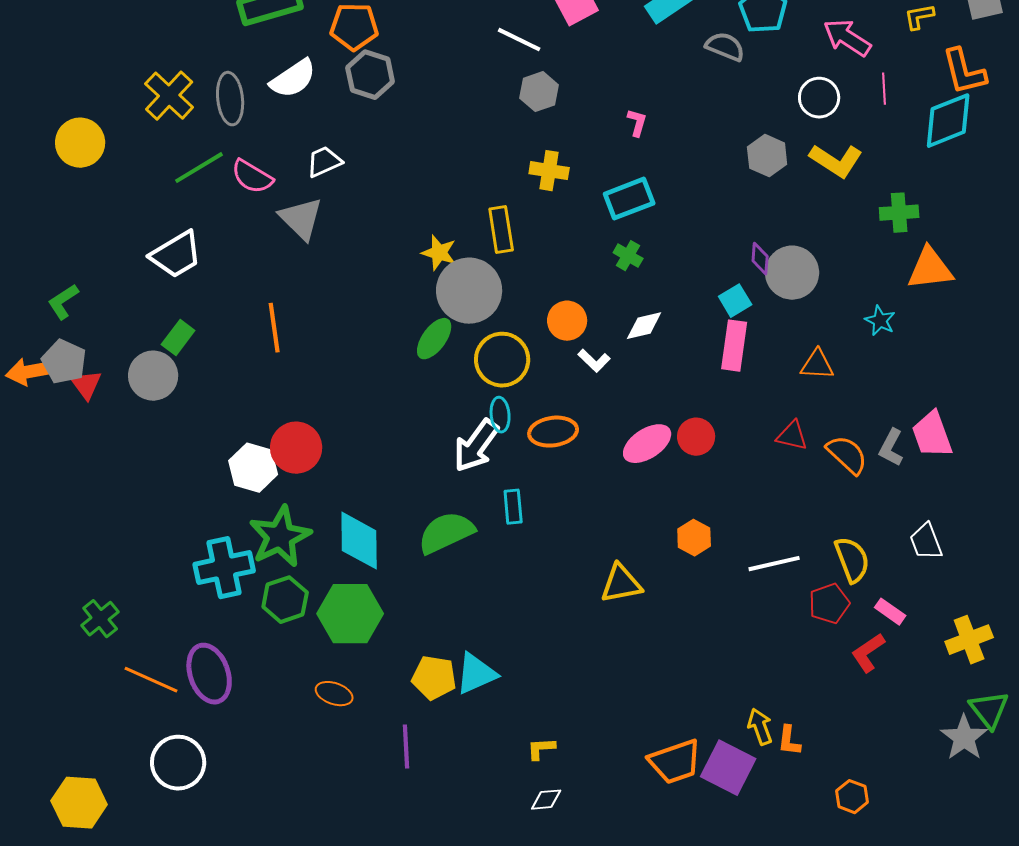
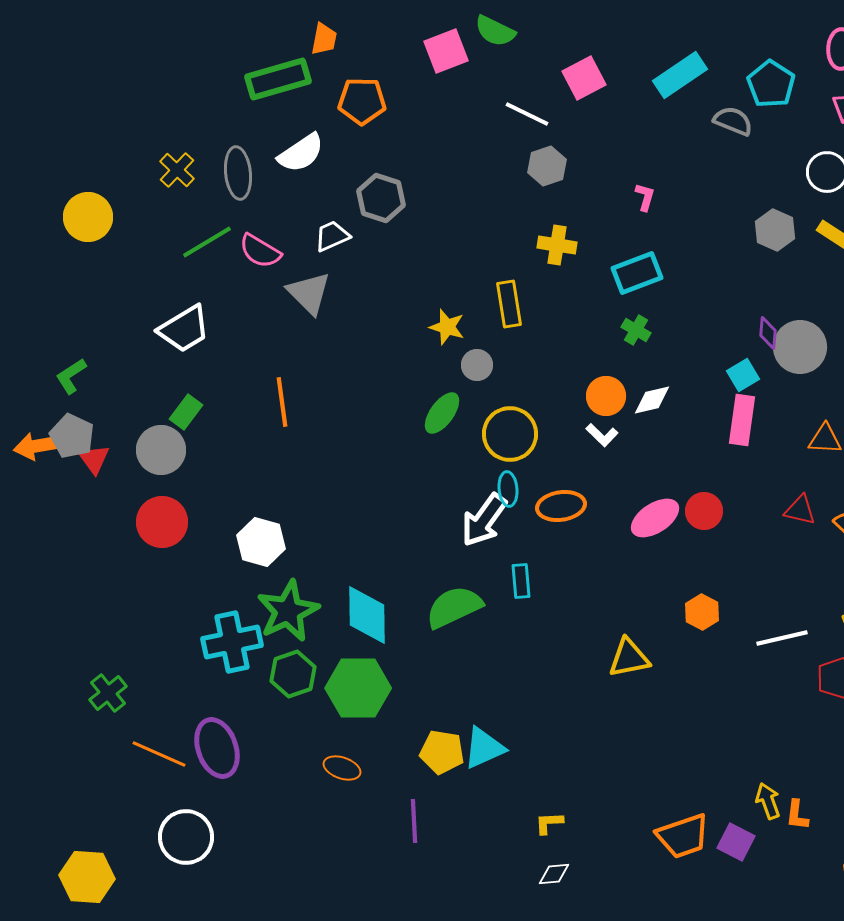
gray hexagon: (370, 75) -> (381, 198), moved
yellow cross: (169, 96) -> (177, 170), size x0.7
gray circle: (469, 291) -> (477, 365), size x0.5
orange circle: (567, 321) -> (606, 396), moved
red circle: (296, 448) -> (162, 522), moved
purple square: (728, 768) -> (736, 842), size x0.7

